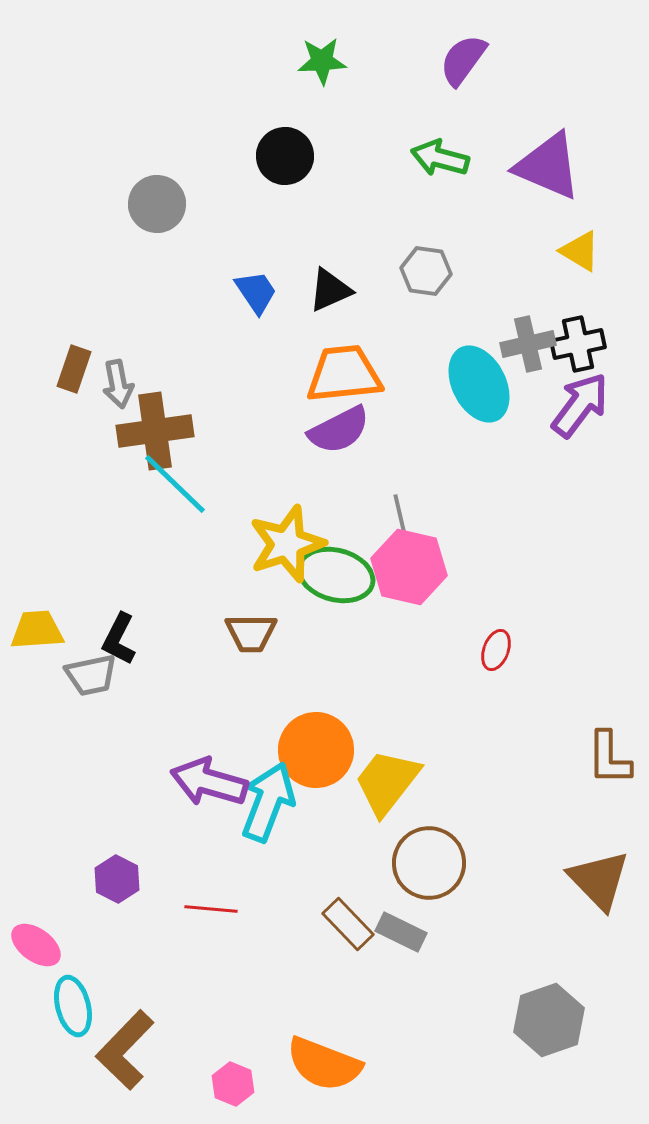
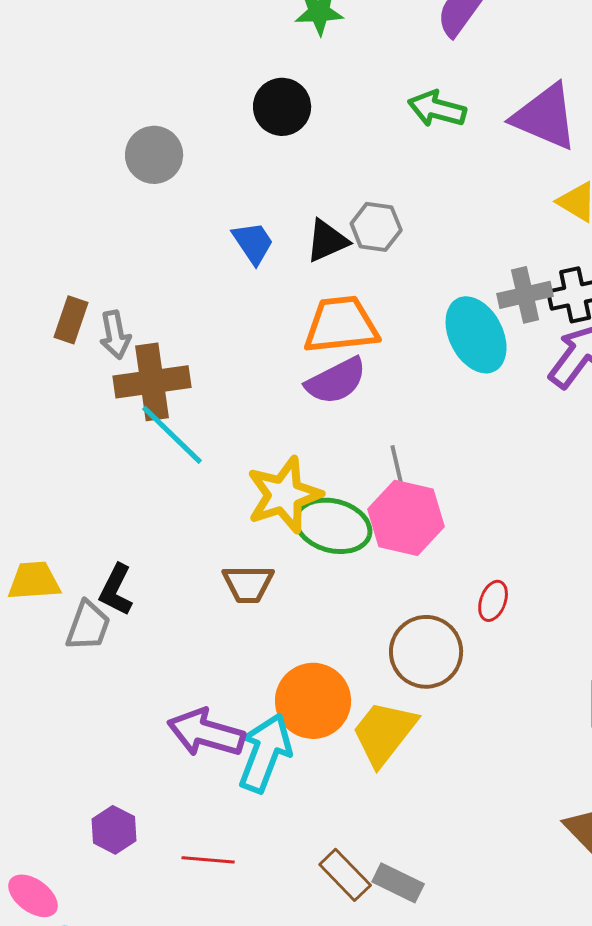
gray hexagon: (426, 271) -> (376, 227), moved
gray trapezoid: (91, 675) -> (88, 626), turned -58
brown circle: (429, 863) -> (426, 652), moved

